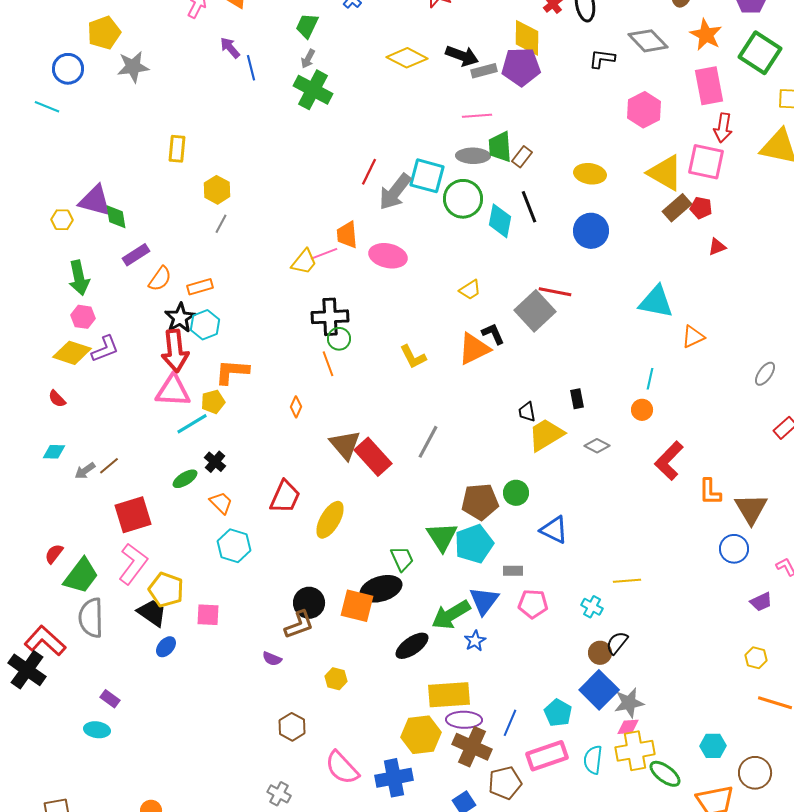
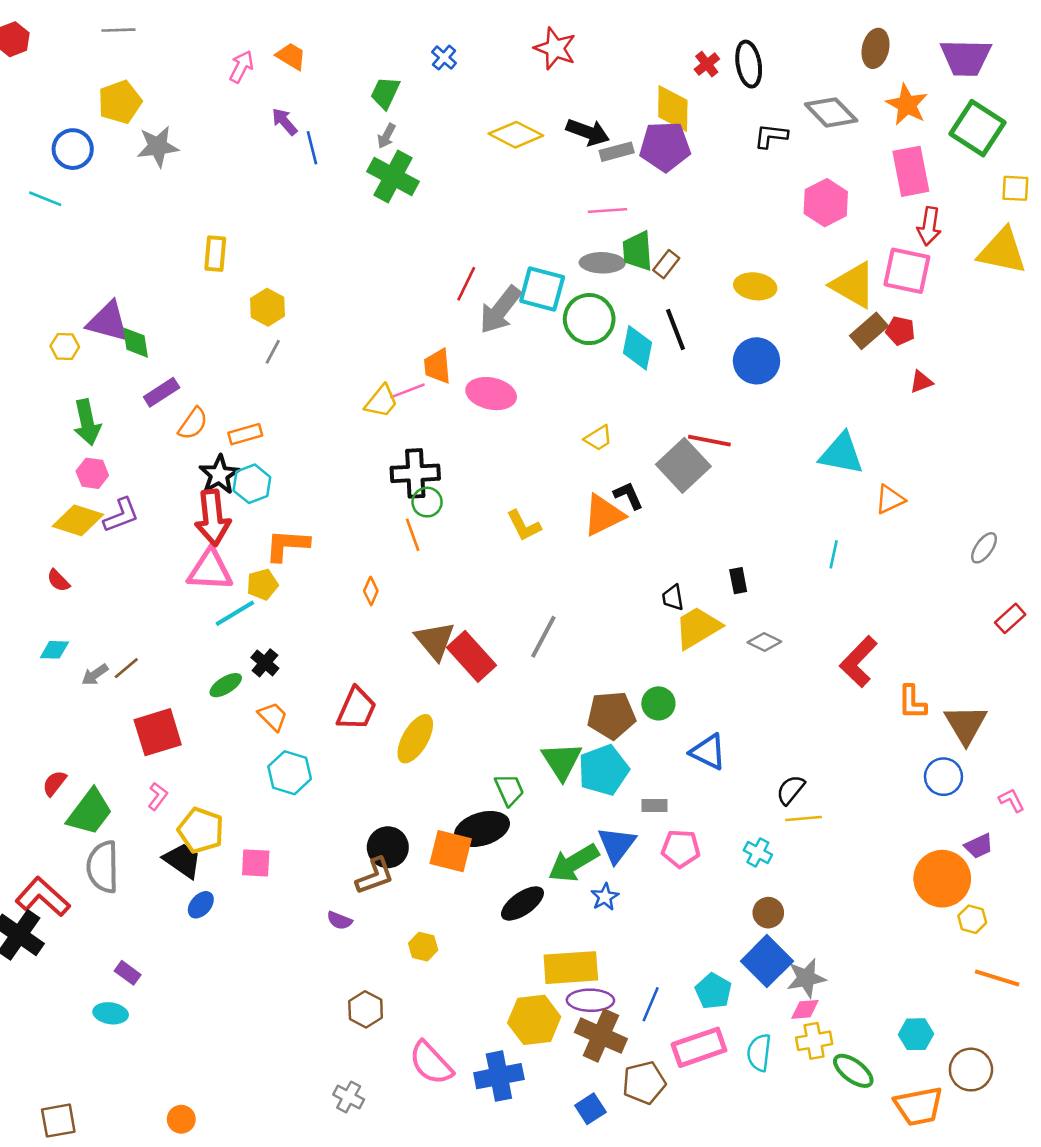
orange circle: (642, 410) -> (942, 879), moved, size x2.0
pink L-shape: (133, 564) -> (158, 796), size x0.5
black semicircle: (617, 643) -> (791, 790), moved
yellow cross: (635, 751) -> (814, 1041), size x0.7

